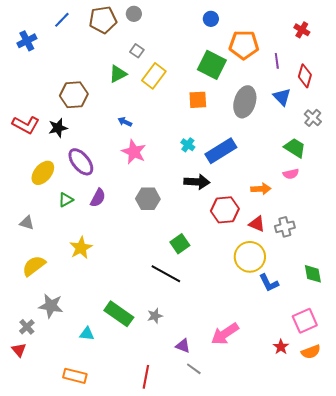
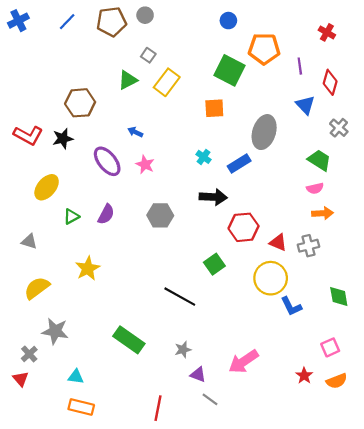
blue cross: (27, 41) -> (18, 21), moved
gray ellipse: (245, 102) -> (264, 132), moved
blue rectangle: (221, 151) -> (239, 163), size x0.7
pink star: (134, 152) -> (145, 165), size x0.7
purple ellipse: (81, 162) -> (107, 161), moved
orange arrow: (261, 189) -> (323, 213), moved
green square: (180, 244) -> (214, 264), moved
gray star: (155, 316) -> (183, 350), moved
pink square: (305, 321) -> (330, 347), size x0.7
cyan triangle: (87, 334) -> (76, 377), moved

